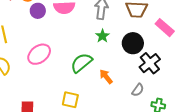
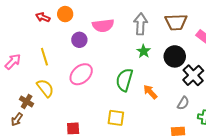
purple circle: (38, 11) -> (79, 40), moved
green semicircle: (81, 63) -> (124, 80), turned -30

